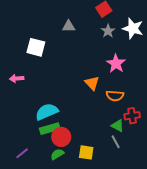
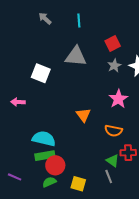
gray triangle: (69, 26) -> (76, 56), size x1.6
orange triangle: (92, 83) -> (83, 115), moved
cyan semicircle: (47, 112) -> (44, 139), turned 30
purple line: (22, 153) -> (15, 177), turned 56

